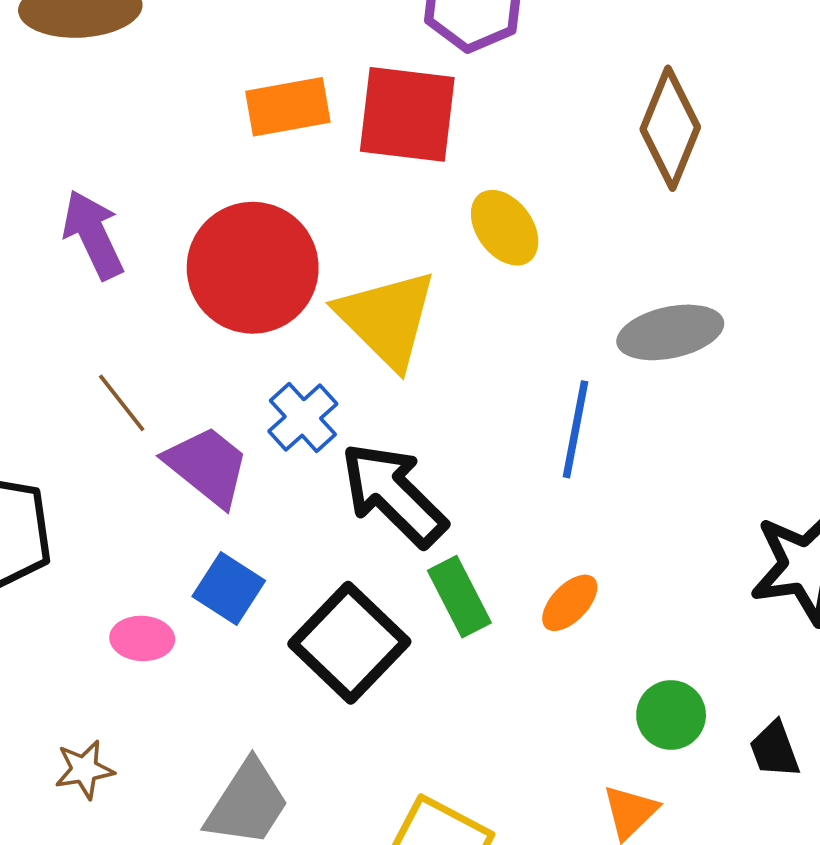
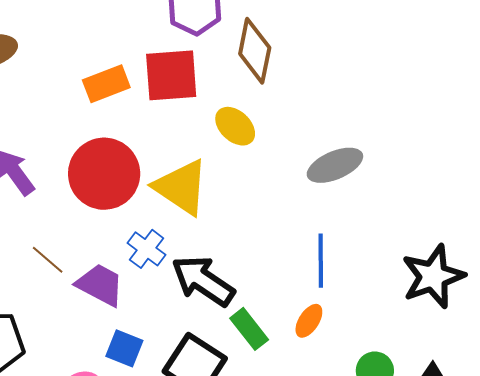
brown diamond: (670, 128) -> (255, 51), moved
blue line: (576, 429) -> (321, 261), moved

